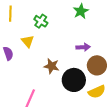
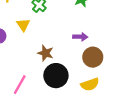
black circle: (74, 80) -> (56, 76), moved

